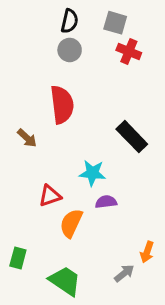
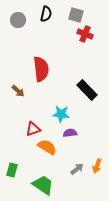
gray circle: (70, 50) -> (18, 20), moved
orange semicircle: (71, 223) -> (47, 147), turned 96
gray arrow: (124, 273) -> (77, 169), moved

